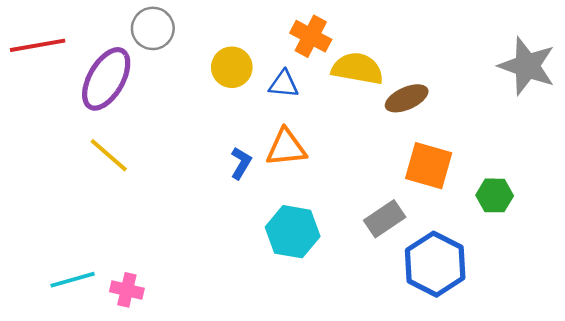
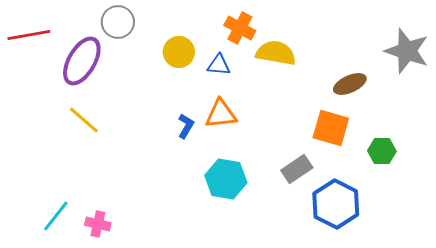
brown ellipse: (407, 98) -> (350, 84), moved
cyan line: (73, 280) -> (56, 216), turned -36

